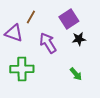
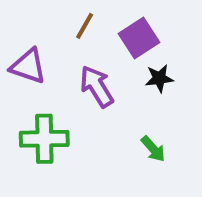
brown line: (31, 17) -> (85, 26), moved

